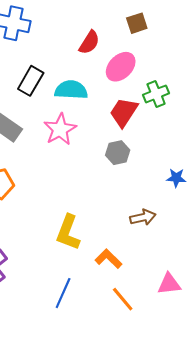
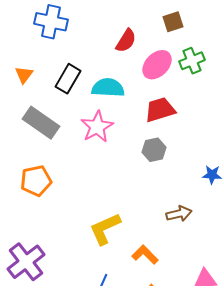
green cross: (156, 94) -> (192, 61), moved
red trapezoid: (124, 112) -> (160, 110), turned 40
yellow L-shape: (68, 232) -> (105, 229), turned 45

